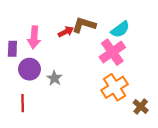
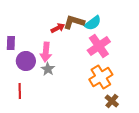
cyan semicircle: (120, 29) -> (93, 23), moved
pink arrow: (34, 37) -> (46, 52), moved
brown cross: (141, 107) -> (112, 101), moved

